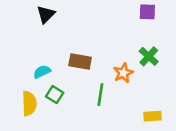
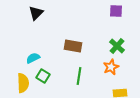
brown rectangle: (80, 61) -> (73, 46), moved
orange star: (123, 73) -> (111, 67), moved

